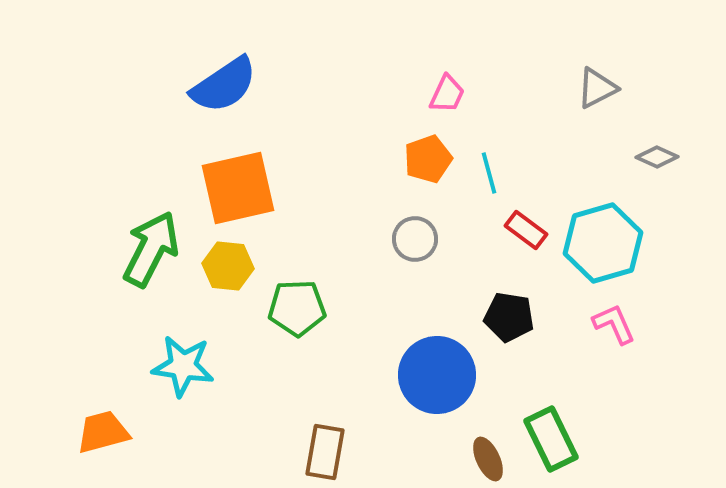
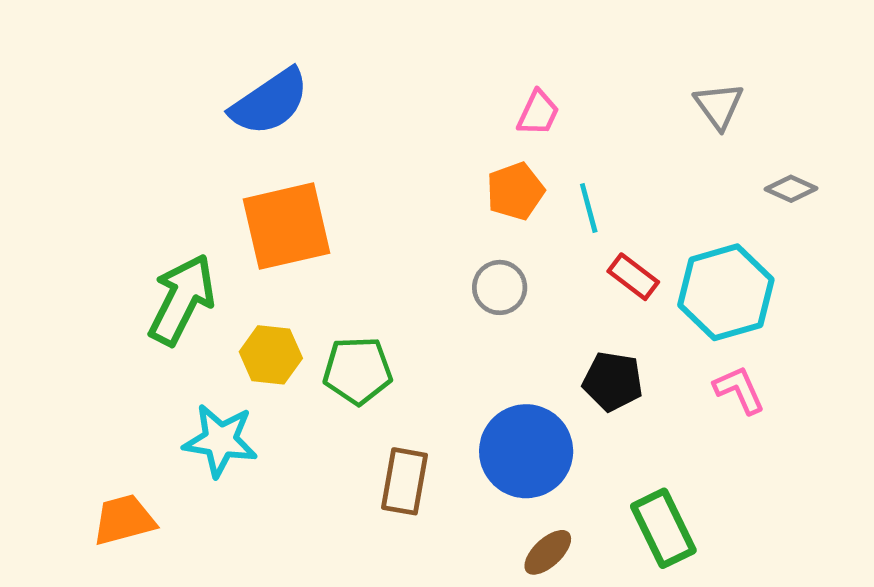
gray triangle: (597, 88) -> (719, 106), turned -39
yellow hexagon: (228, 266) -> (271, 355), moved
brown rectangle: (325, 452) -> (404, 481), moved
brown ellipse: (488, 459) -> (548, 552), moved, turned 72

